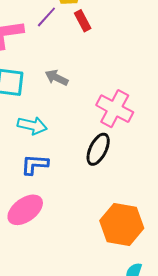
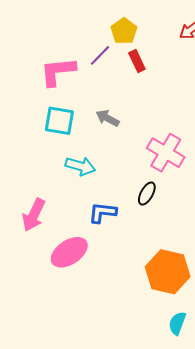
black ellipse: (98, 149) -> (147, 194), size x0.7
blue L-shape: (35, 164) -> (102, 213), moved

